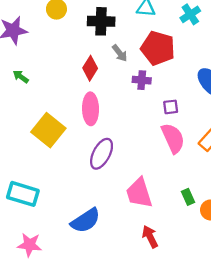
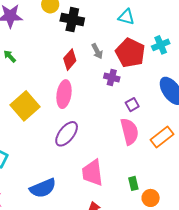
cyan cross: (190, 14) -> (161, 45), moved
black cross: (101, 21) -> (72, 20), moved
purple square: (171, 107) -> (132, 105), turned -32

